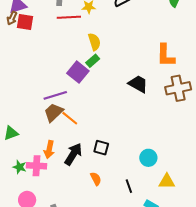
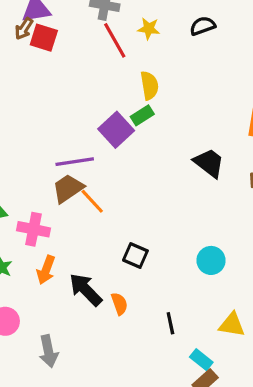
red line: (69, 17) -> (115, 40), turned 55
orange arrow: (49, 150) -> (46, 270), moved
black arrow: (73, 154) -> (86, 290), moved, turned -85
cyan circle: (148, 158) -> (211, 260), moved
pink cross: (36, 166) -> (33, 229), moved

